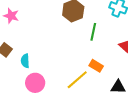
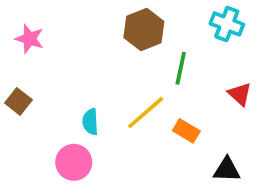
cyan semicircle: (25, 61) -> (90, 122), moved
yellow line: (77, 80) -> (146, 112), moved

